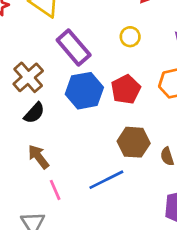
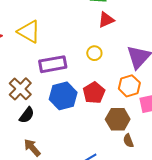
purple rectangle: (74, 48) -> (53, 64), turned -56
brown hexagon: (134, 142) -> (118, 119), moved

